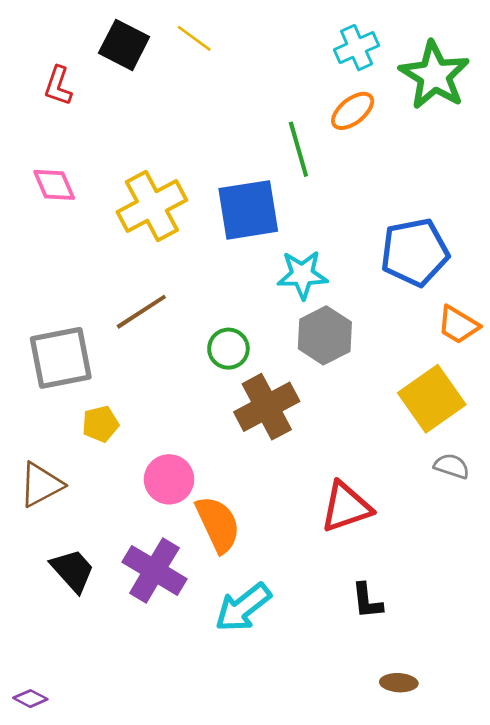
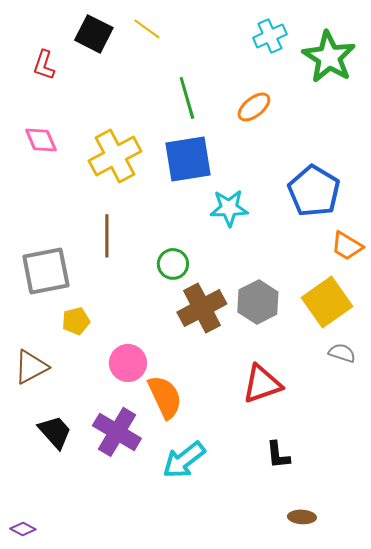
orange ellipse: (353, 111) -> (254, 107), moved
green line: (298, 149) -> (187, 98), moved
blue pentagon: (415, 252) -> (314, 191), turned -30
brown line: (141, 312) -> (107, 236), turned -57
gray hexagon: (325, 335) -> (258, 302), moved

